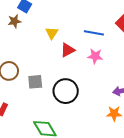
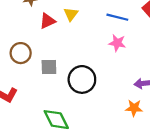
red triangle: (68, 50) -> (47, 21), moved

